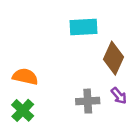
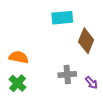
purple arrow: (119, 96) -> (92, 83), moved

